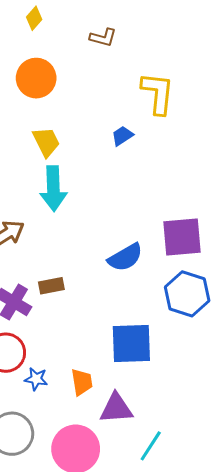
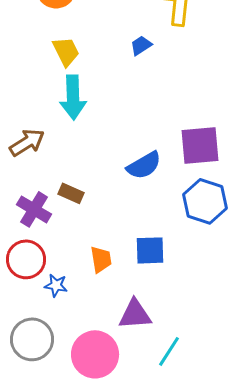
brown rectangle: (51, 286) -> (71, 193), turned 35
blue square: (131, 344) -> (150, 250), size x0.7
orange trapezoid: (82, 382) -> (101, 259), moved

